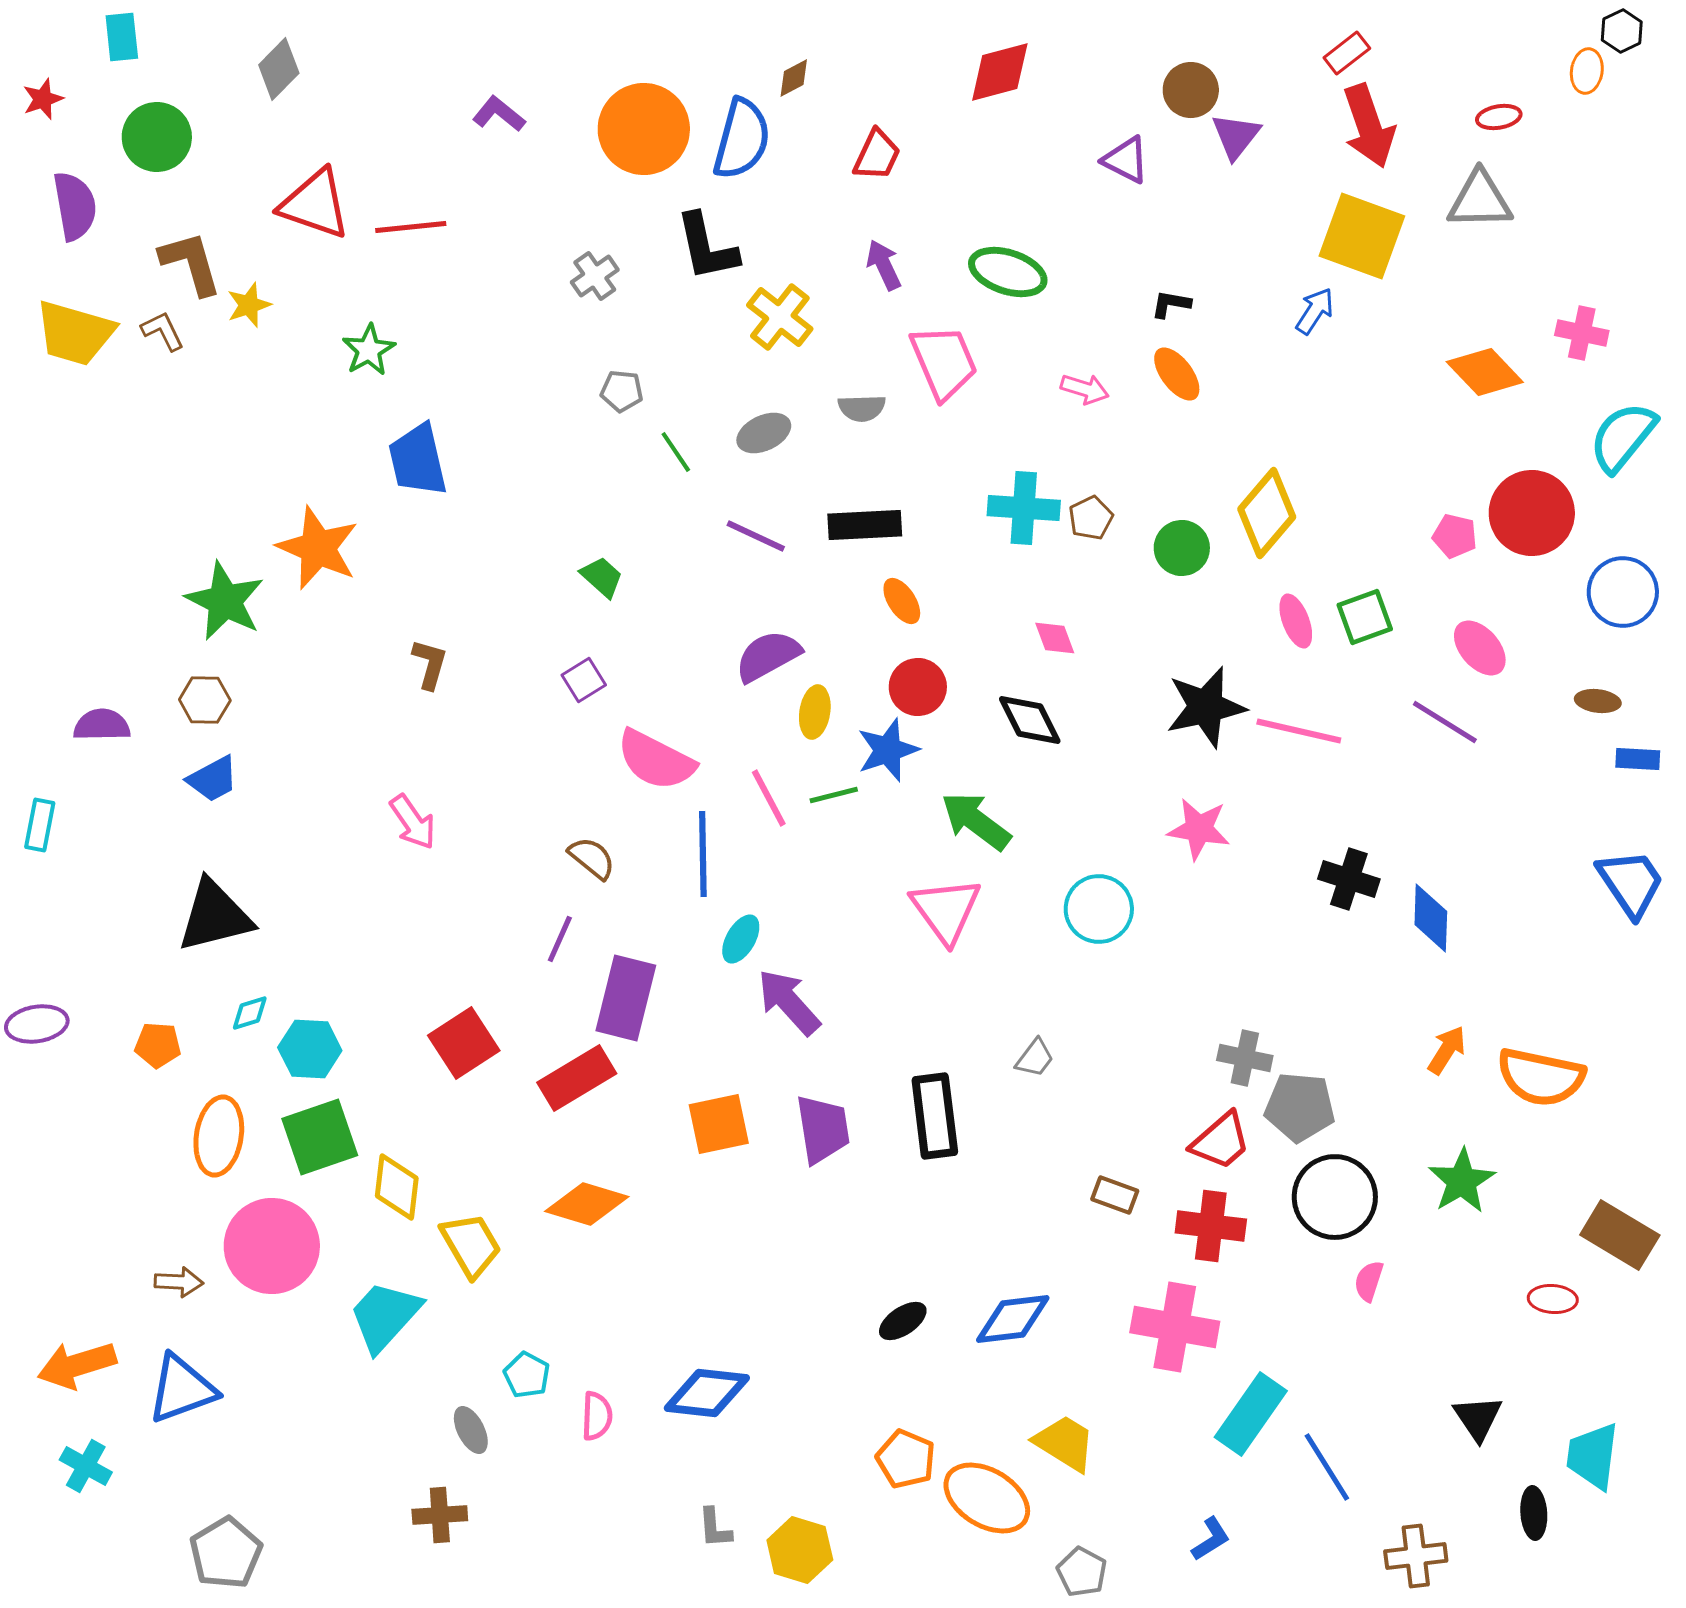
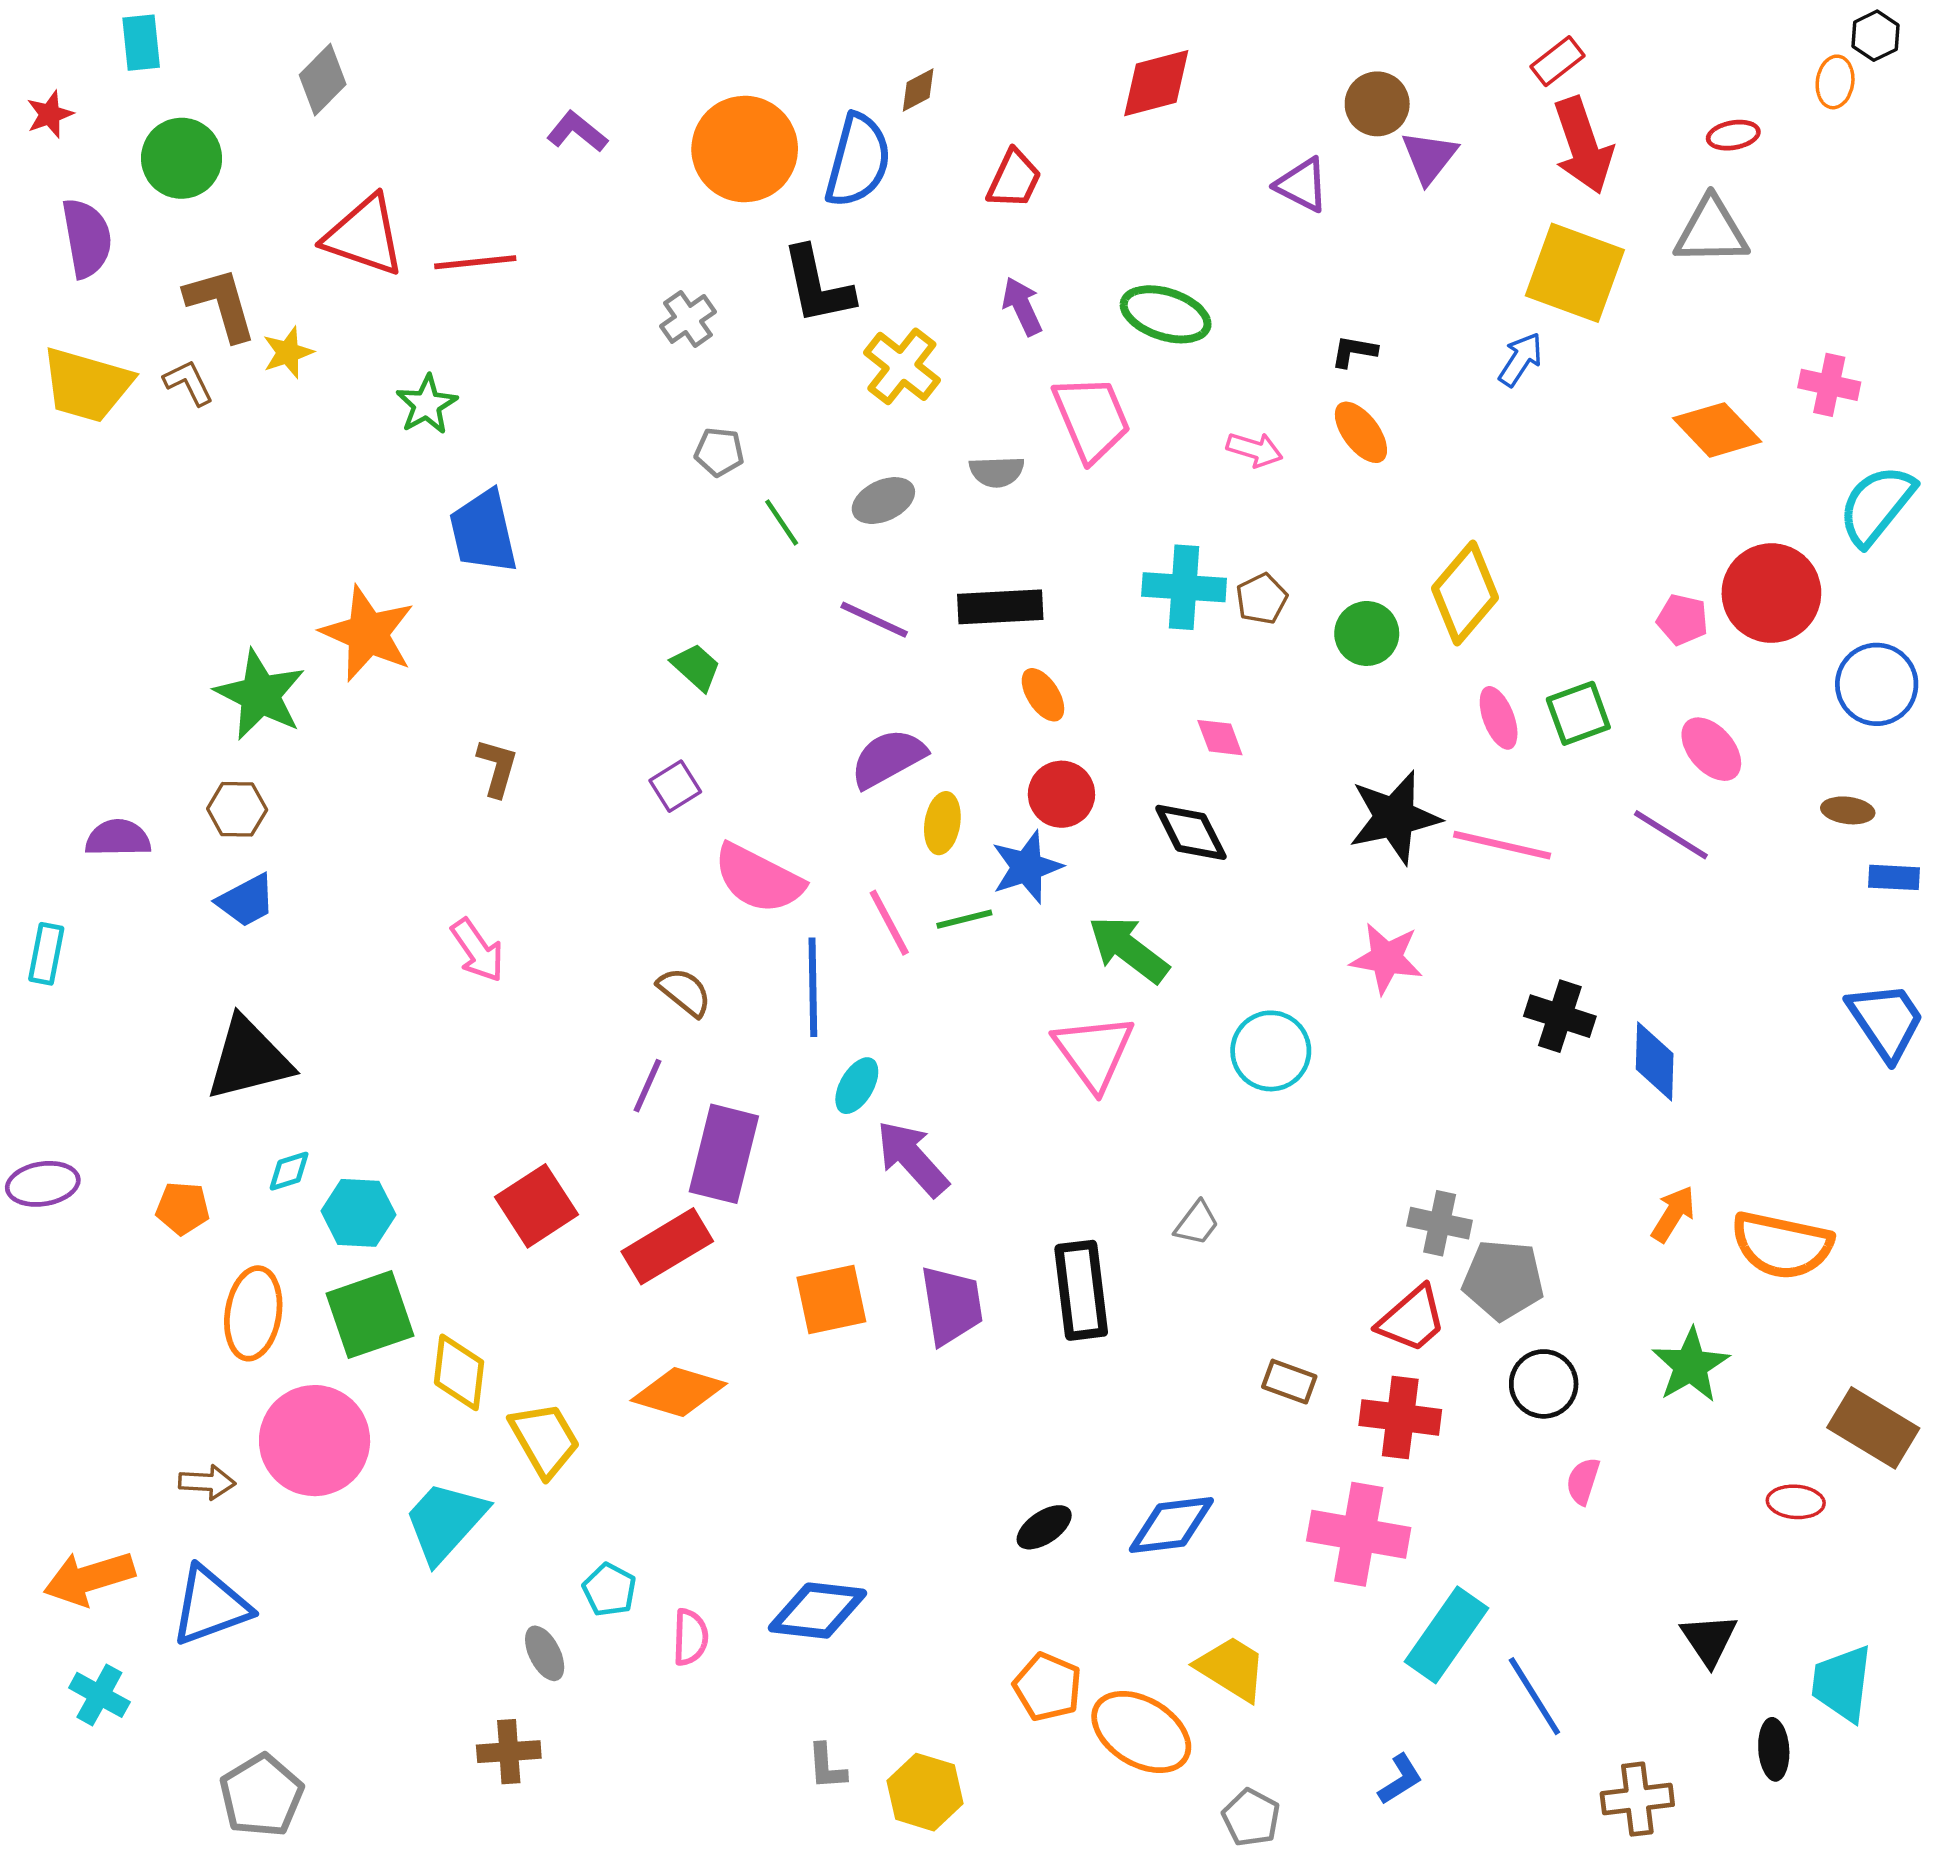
black circle: (1335, 1197) -> (1544, 1384), size x0.7

